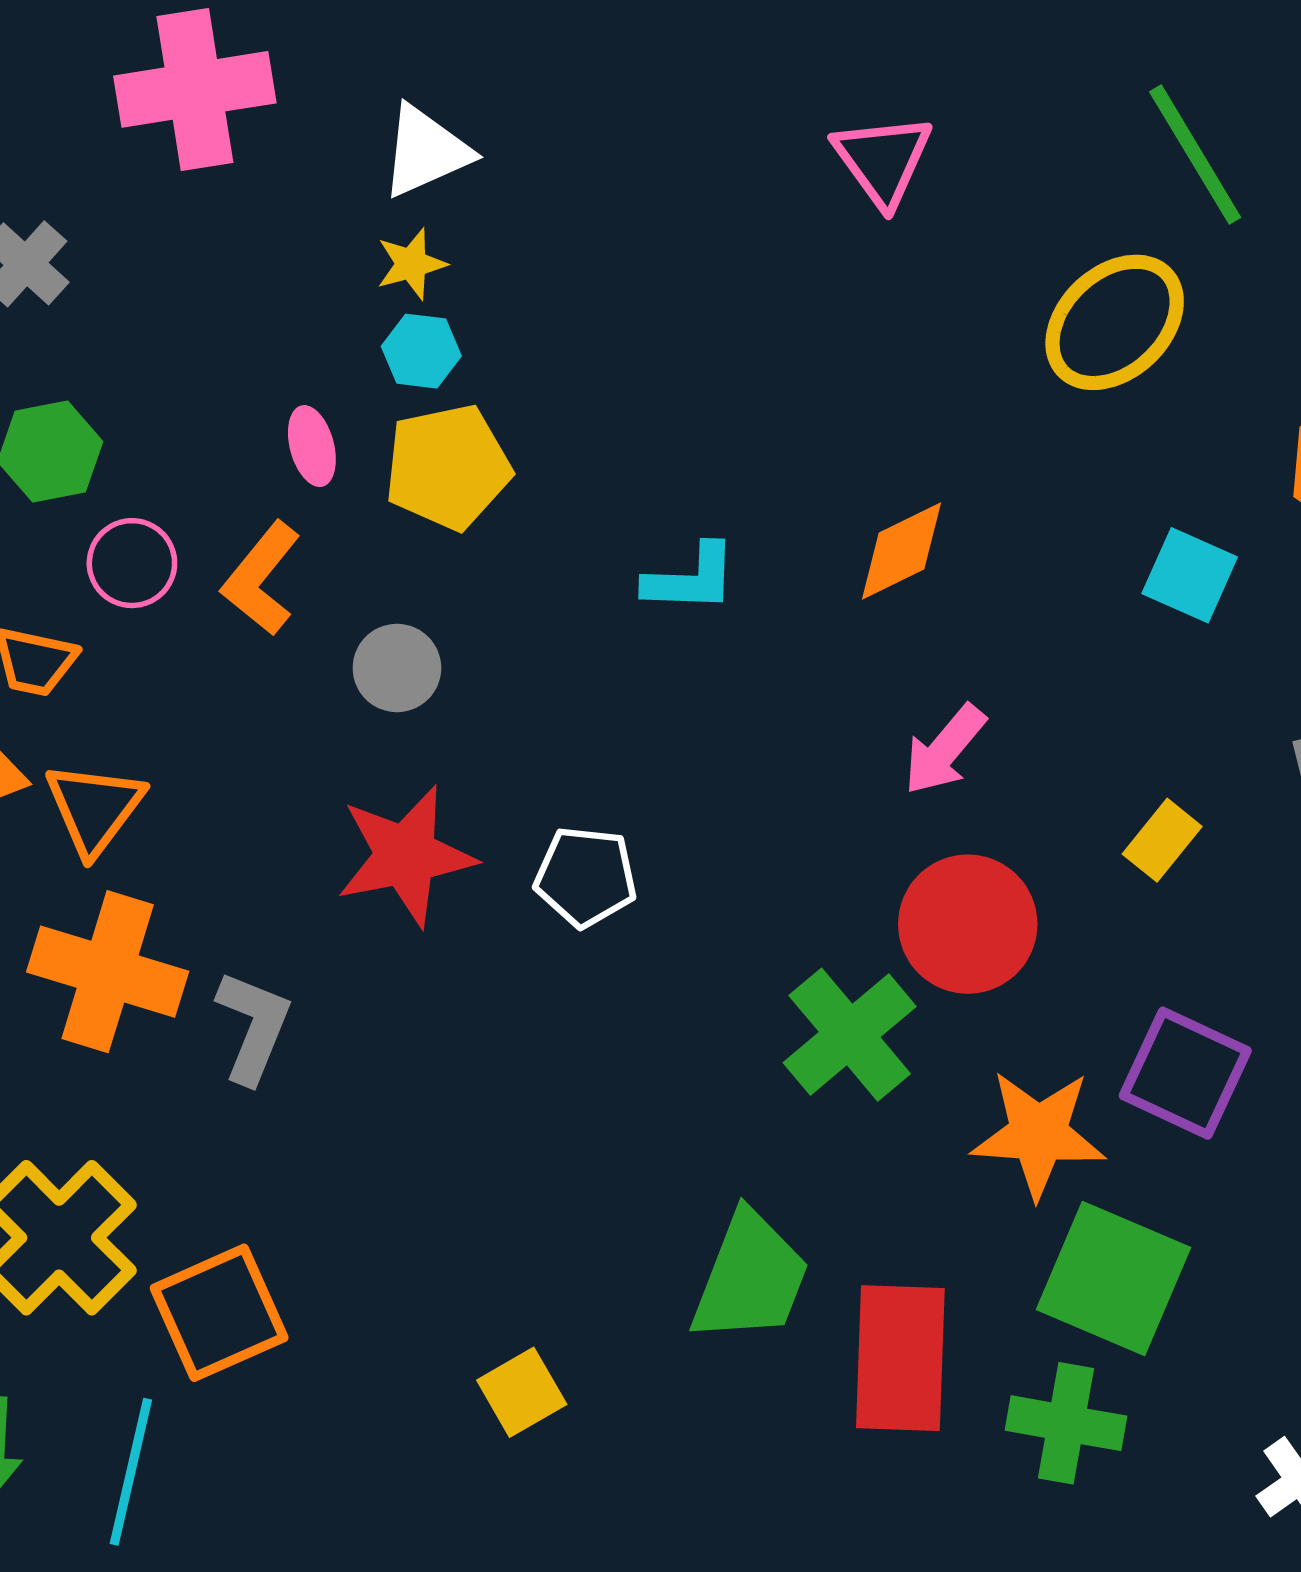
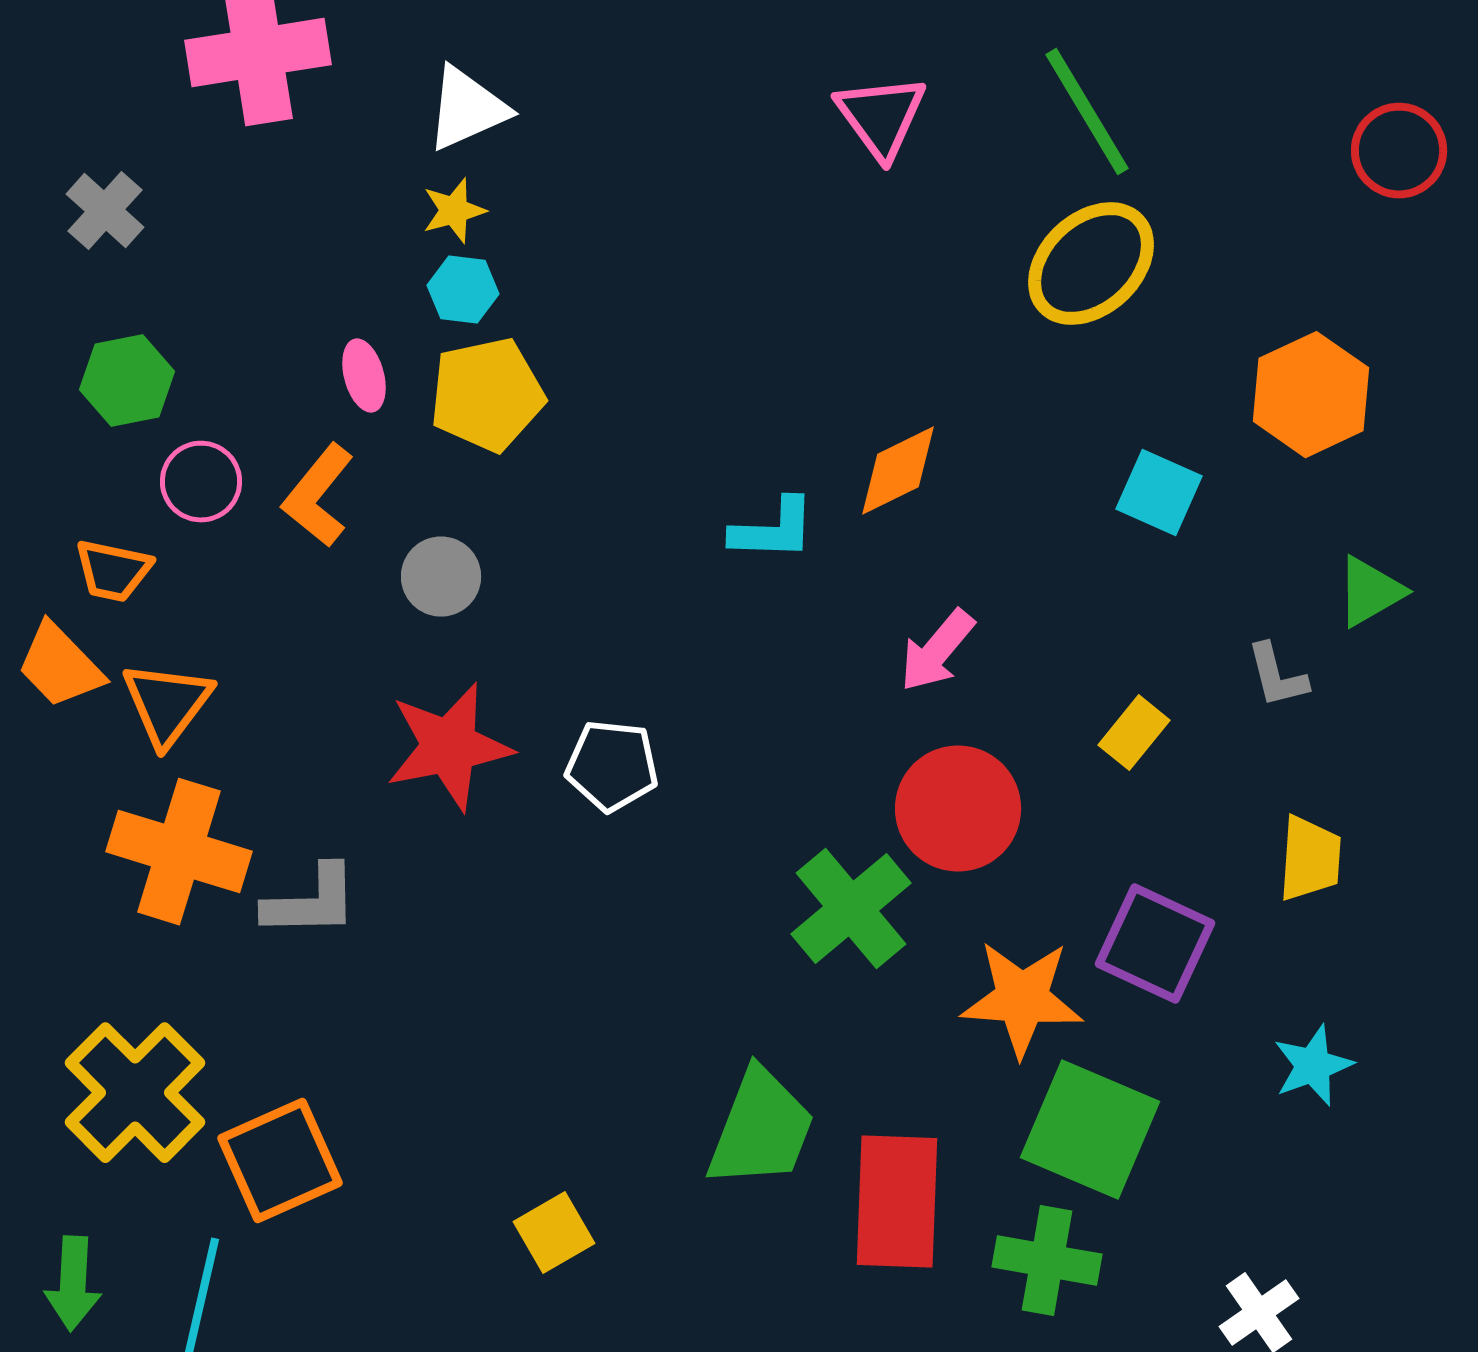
green line: (1195, 155) -> (1087, 112), moved
cyan L-shape: (691, 579) -> (773, 530), moved
gray L-shape: (253, 1027) -> (311, 902), turned 67

